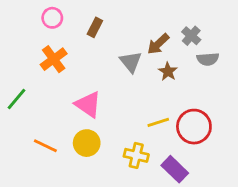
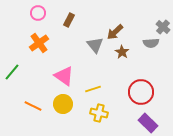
gray cross: (191, 36) -> (163, 27), moved
yellow line: (158, 122) -> (93, 89), moved
purple rectangle: (175, 169) -> (148, 123), moved

